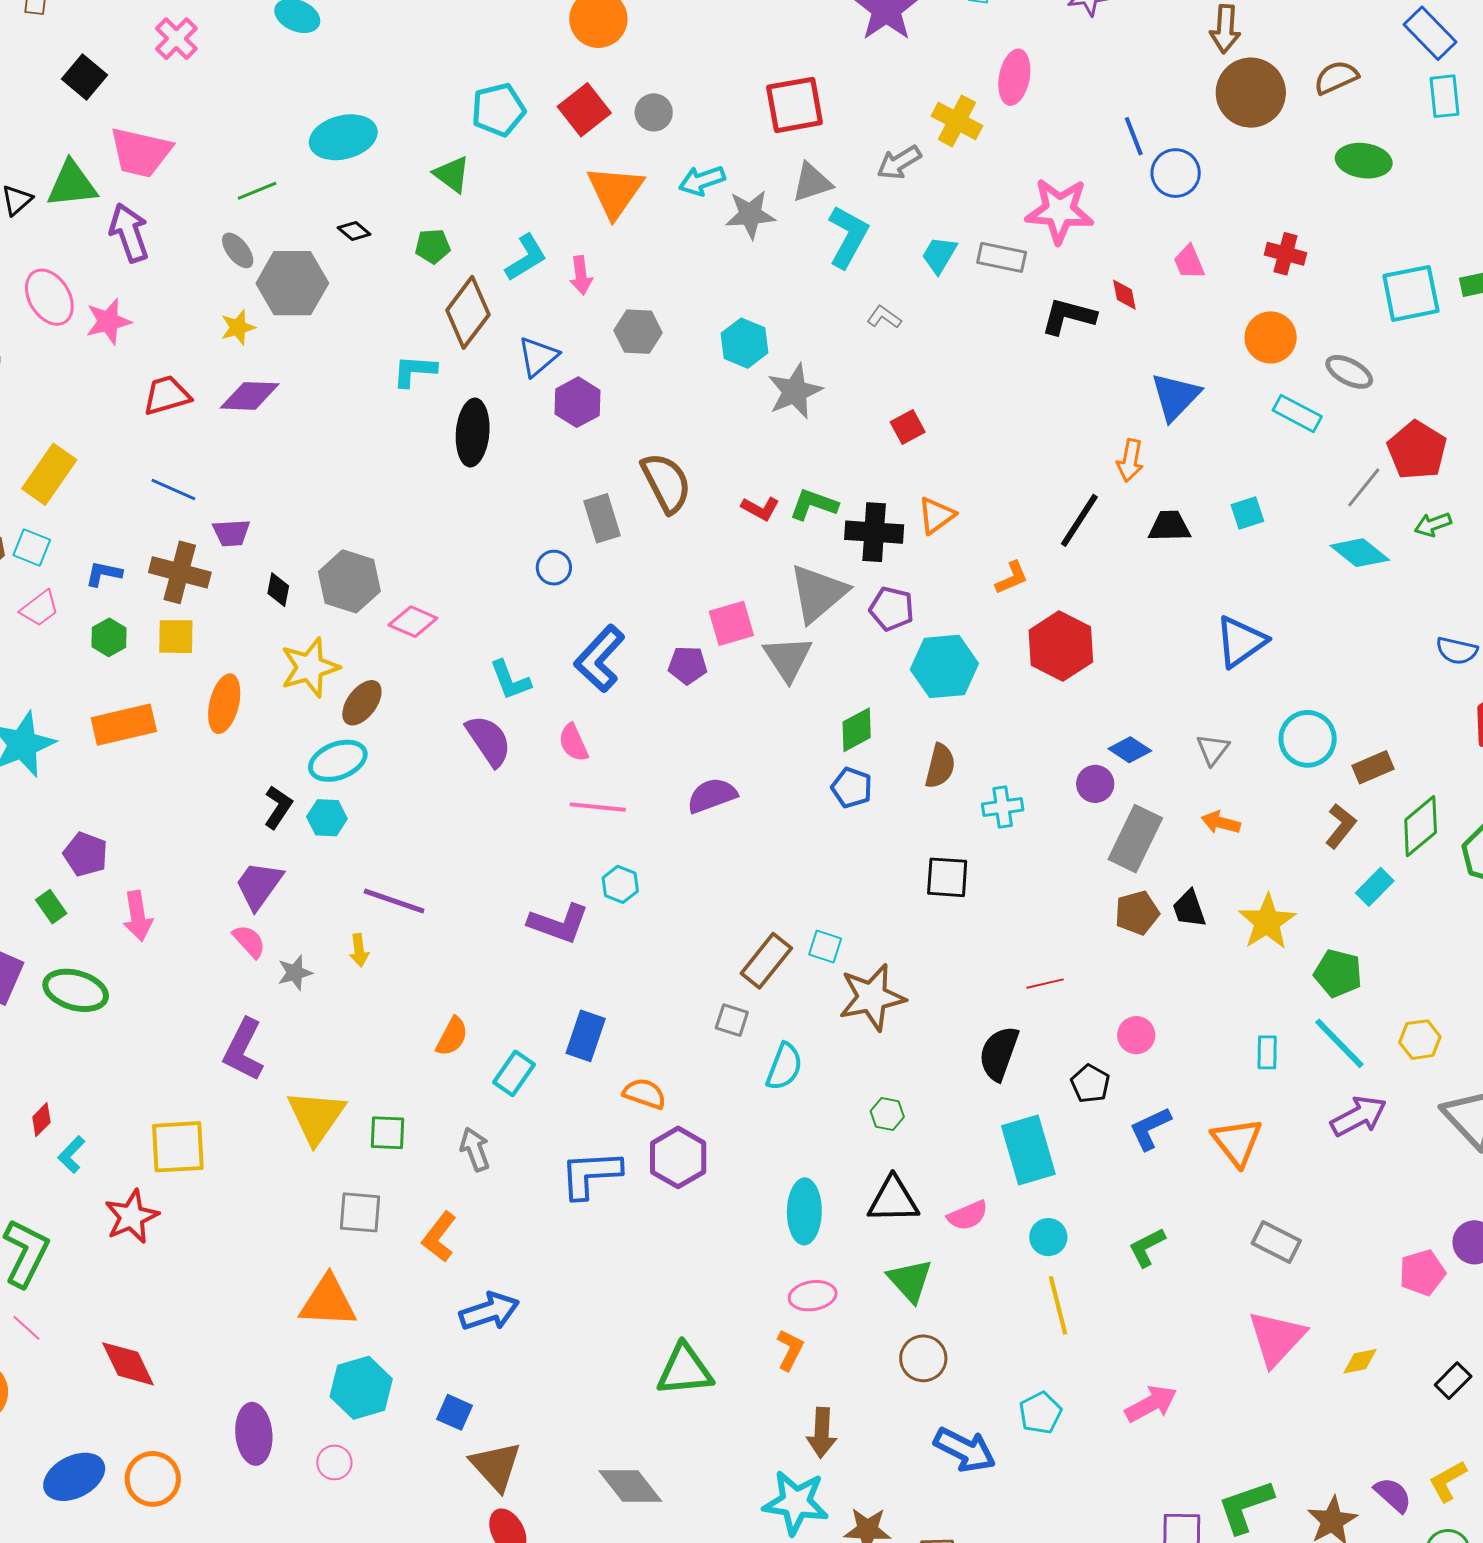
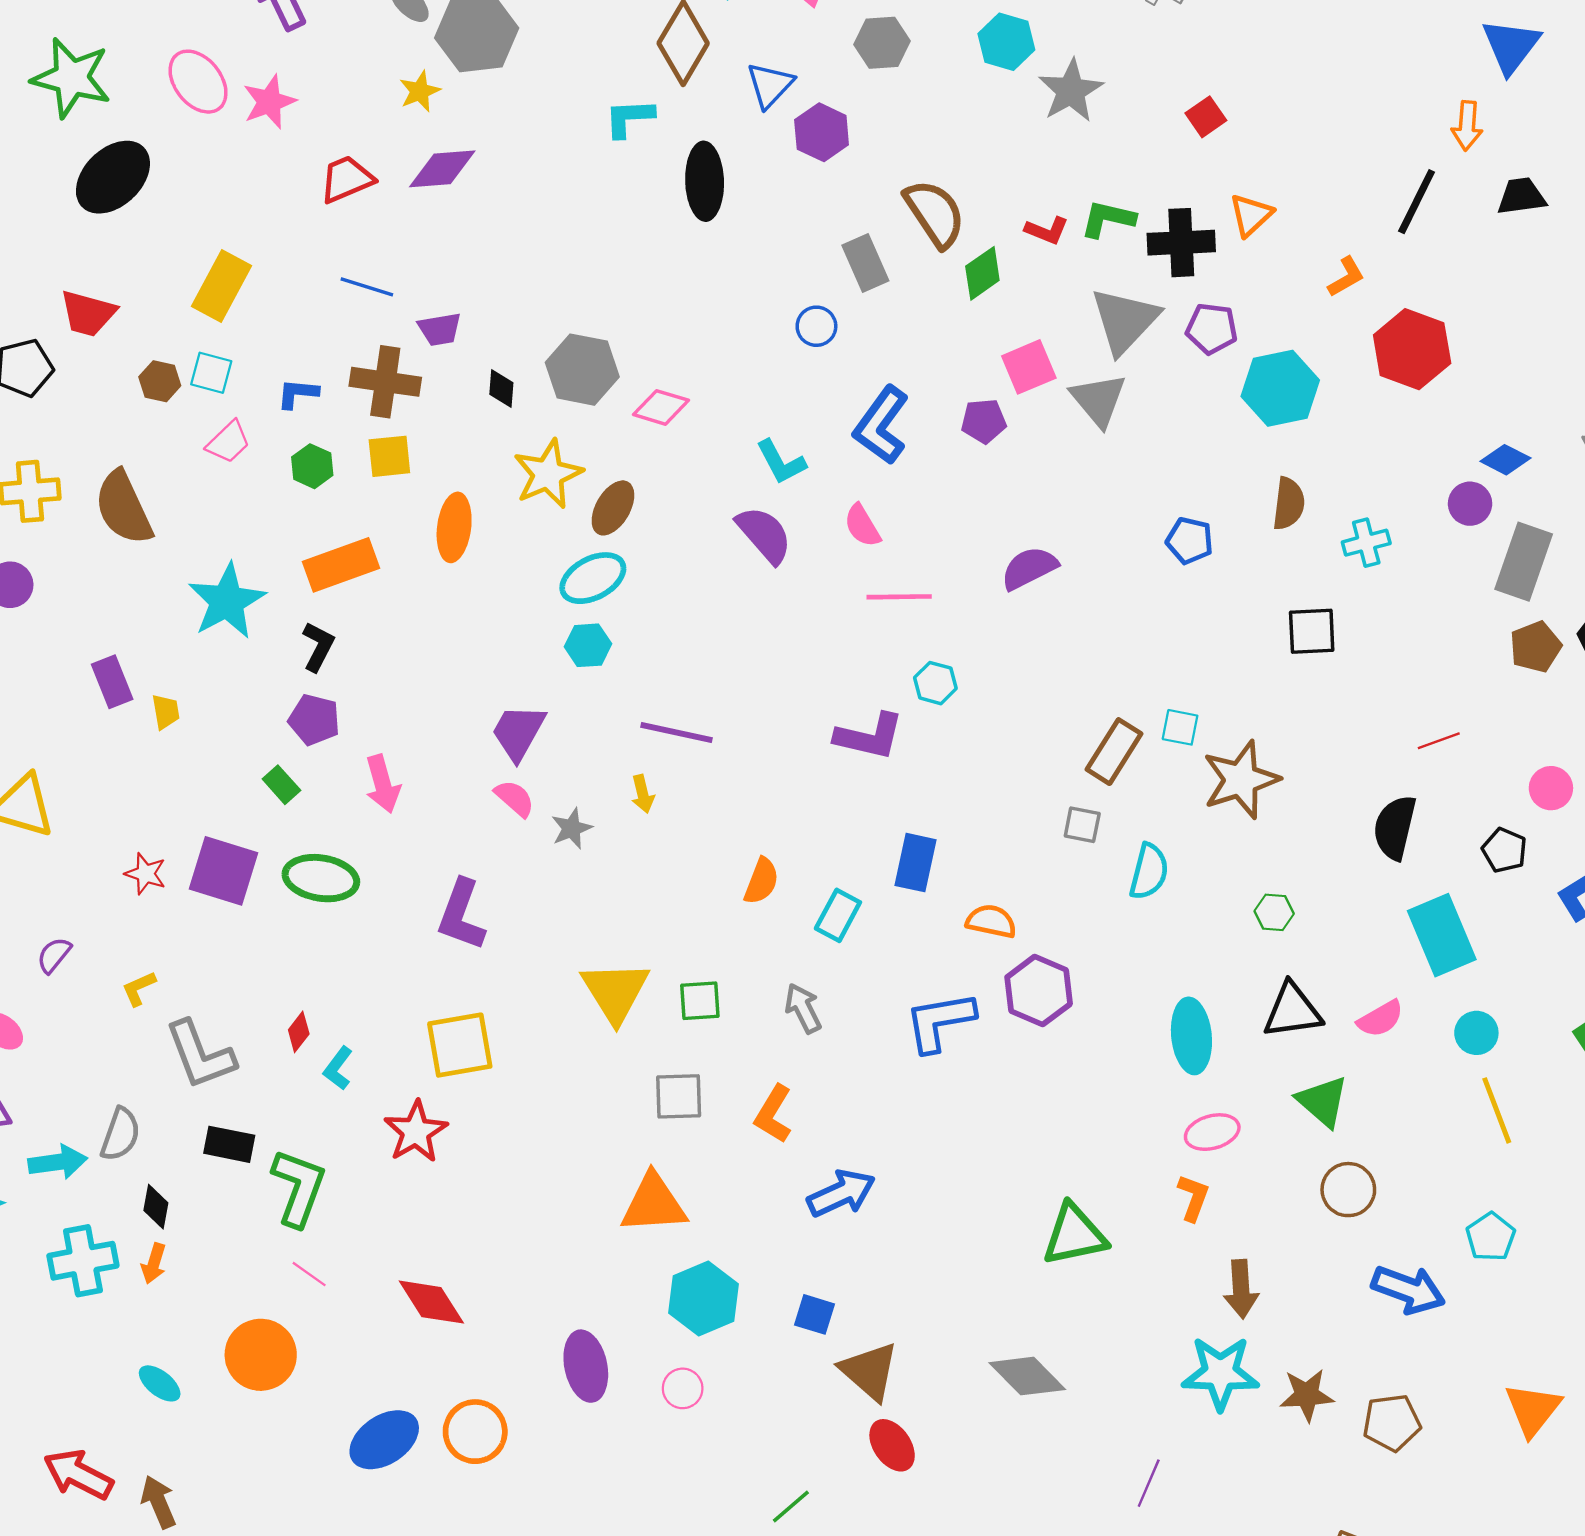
green diamond: (857, 730) -> (982, 273), moved
black L-shape: (278, 807) -> (318, 647), moved
purple L-shape: (243, 1050) -> (461, 915), moved

